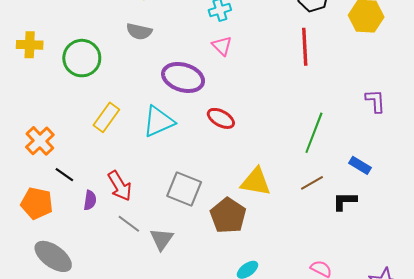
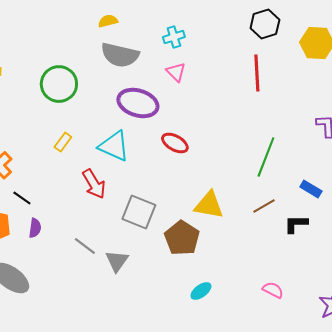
gray semicircle: (139, 31) -> (120, 55), moved, size x1.5
green circle: (82, 58) -> (59, 84), moved
yellow rectangle: (106, 117) -> (63, 142), size x0.7
cyan triangle: (159, 121) -> (114, 146), turned 48
red arrow: (120, 186) -> (94, 184), moved
purple semicircle: (90, 200) -> (35, 228), moved

